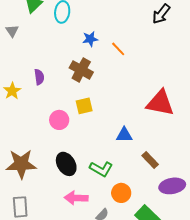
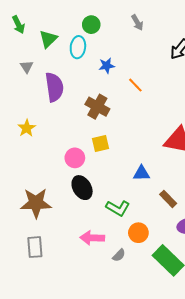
blue star: (90, 39) -> (107, 66), moved
purple semicircle: (39, 77) -> (54, 87), moved, size x1.8
black ellipse: (66, 164) -> (82, 188), moved

